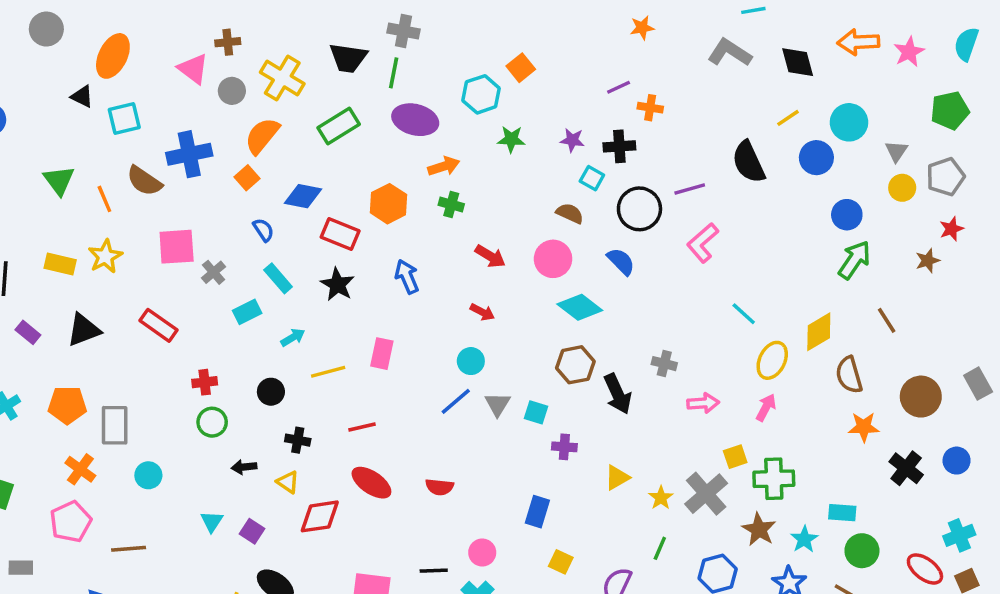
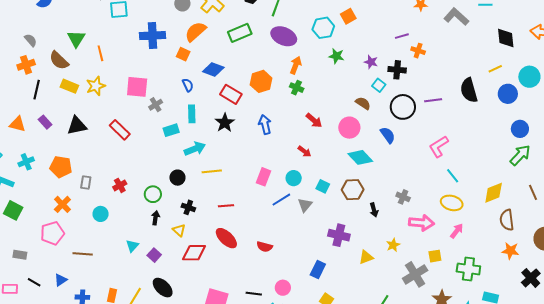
gray L-shape: (730, 53) -> (456, 17), moved
orange arrow: (444, 166) -> (296, 65), turned -60
orange square: (247, 178) -> (183, 54), turned -32
brown semicircle: (144, 181) -> (59, 60), moved
pink L-shape: (703, 243) -> (439, 146), moved
cyan rectangle: (278, 278) -> (192, 114), turned 30
cyan arrow: (293, 337) -> (195, 149), size x1.5
pink rectangle: (382, 354) -> (263, 177), moved
yellow ellipse: (772, 360) -> (452, 203), moved, turned 70
red cross: (205, 382) -> (120, 185), moved, turned -32
black arrow: (618, 394) -> (374, 210), size x0.6
pink arrow: (703, 403) -> (422, 223), size x1.4
cyan square: (536, 412) -> (323, 186), moved
green circle: (212, 422) -> (153, 194), moved
gray rectangle: (115, 425) -> (86, 183), size x0.6
purple cross: (564, 447) -> (339, 235), size x1.5
black arrow: (244, 467) -> (156, 218), turned 96
green cross: (774, 479) -> (468, 269), moved
yellow star: (661, 498) -> (393, 245), moved

